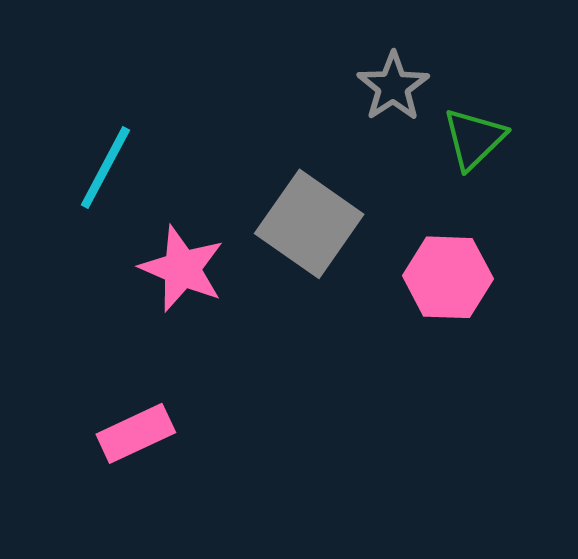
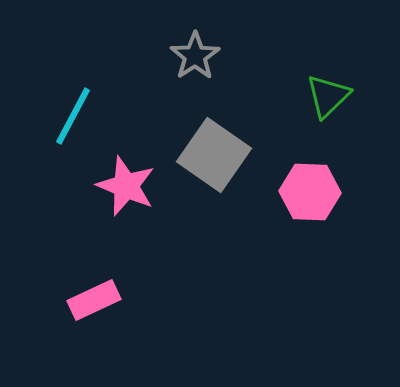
gray star: (393, 87) -> (195, 56), moved

